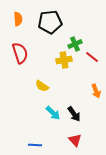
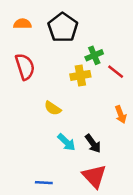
orange semicircle: (18, 19) -> (22, 24), turned -88
black pentagon: (50, 22) -> (63, 28), turned -30
red triangle: (75, 140) -> (94, 176), size x1.5

